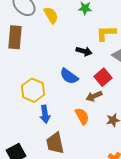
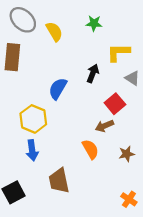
black arrow: (84, 51) -> (93, 73), turned -84
blue semicircle: (69, 76) -> (58, 89), moved, turned 84
blue arrow: (45, 114) -> (32, 150), moved

